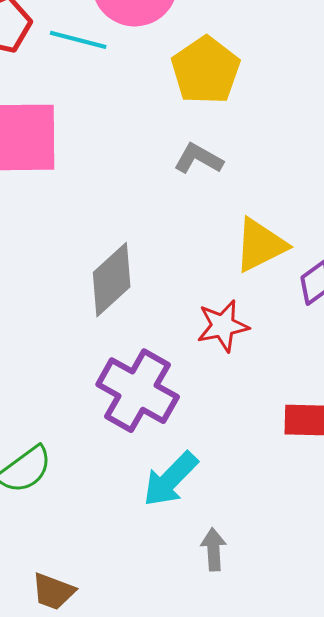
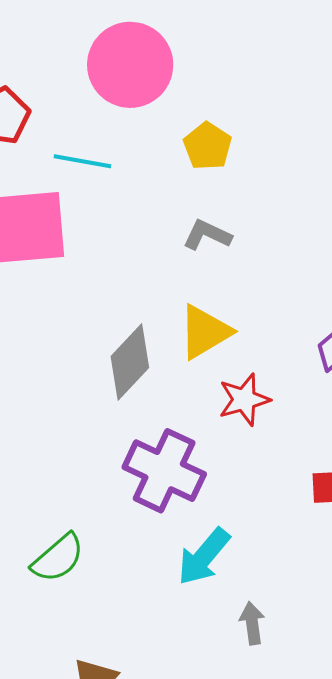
cyan line: (78, 40) -> (82, 161), moved
yellow pentagon: (206, 70) -> (207, 146), size x0.7
yellow triangle: (260, 245) -> (205, 332), moved

